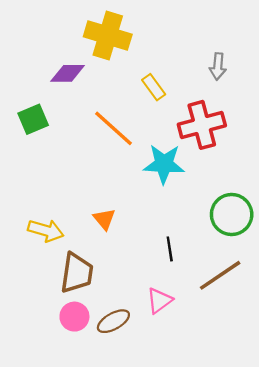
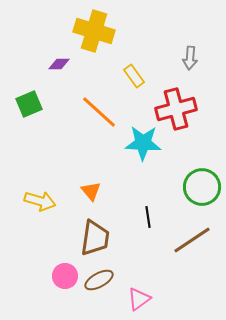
purple diamond: (68, 73) -> (59, 64), size x0.7
brown trapezoid: (77, 273) -> (95, 238), moved
pink triangle: (159, 301) -> (139, 299), moved

